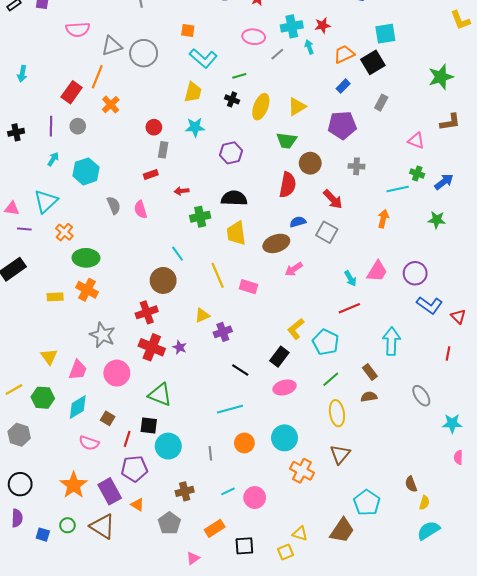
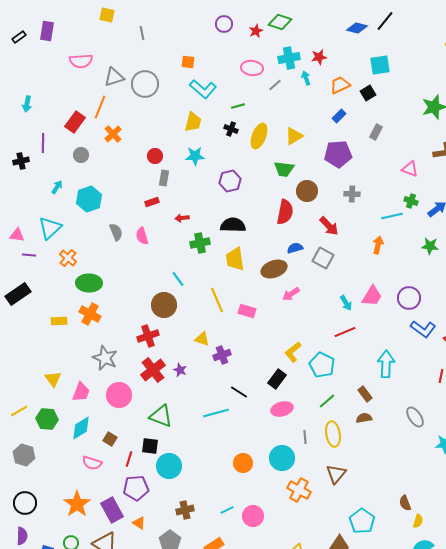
black square: (373, 62) -> (368, 93), size x0.7
purple line: (51, 126) -> (43, 143), moved
yellow triangle: (202, 315) -> (202, 339), turned 42
red cross: (152, 347) -> (153, 370), turned 30
cyan line: (230, 409) -> (216, 413), moved
gray line: (210, 453) -> (305, 437), moved

